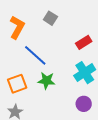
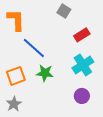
gray square: (50, 18) -> (64, 11), moved
orange L-shape: (17, 27) -> (16, 20), turned -30

